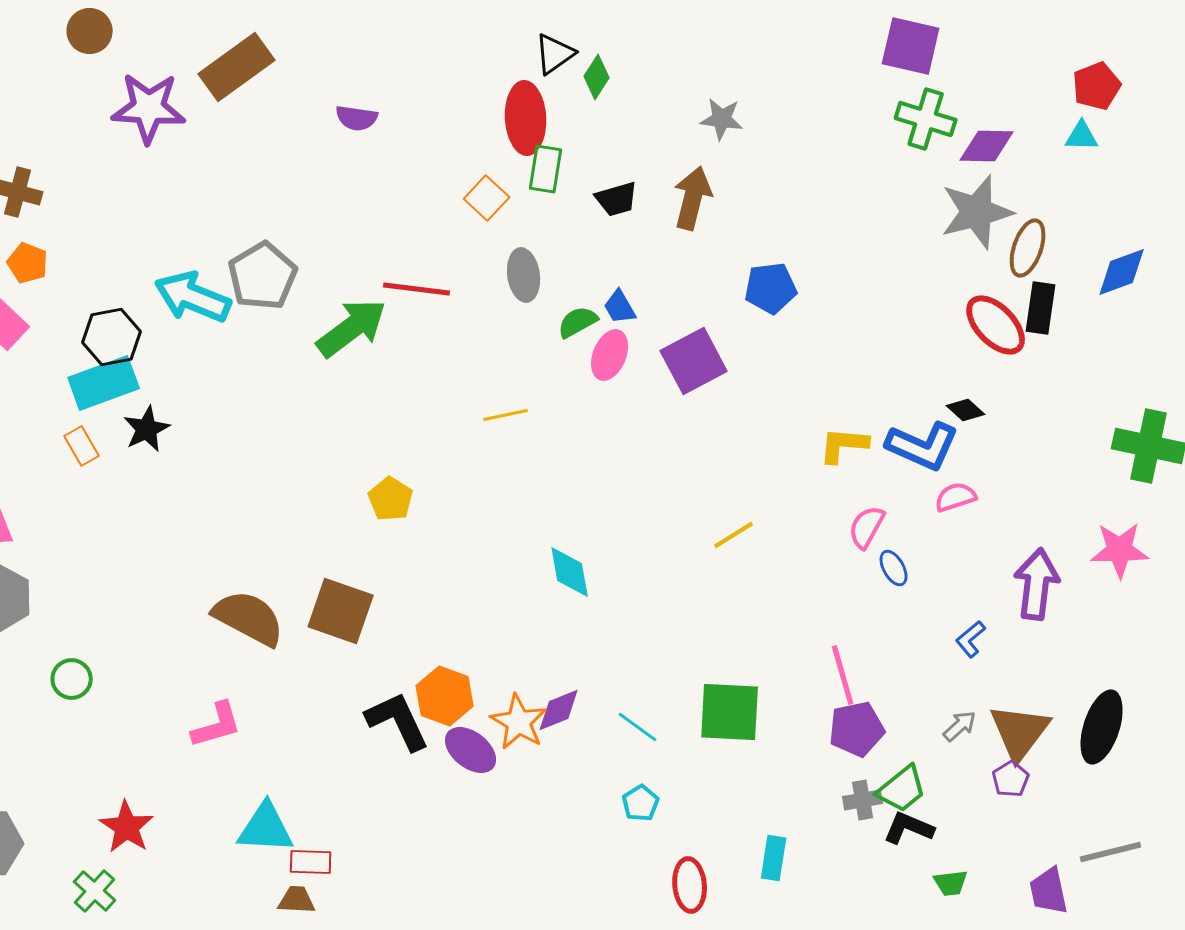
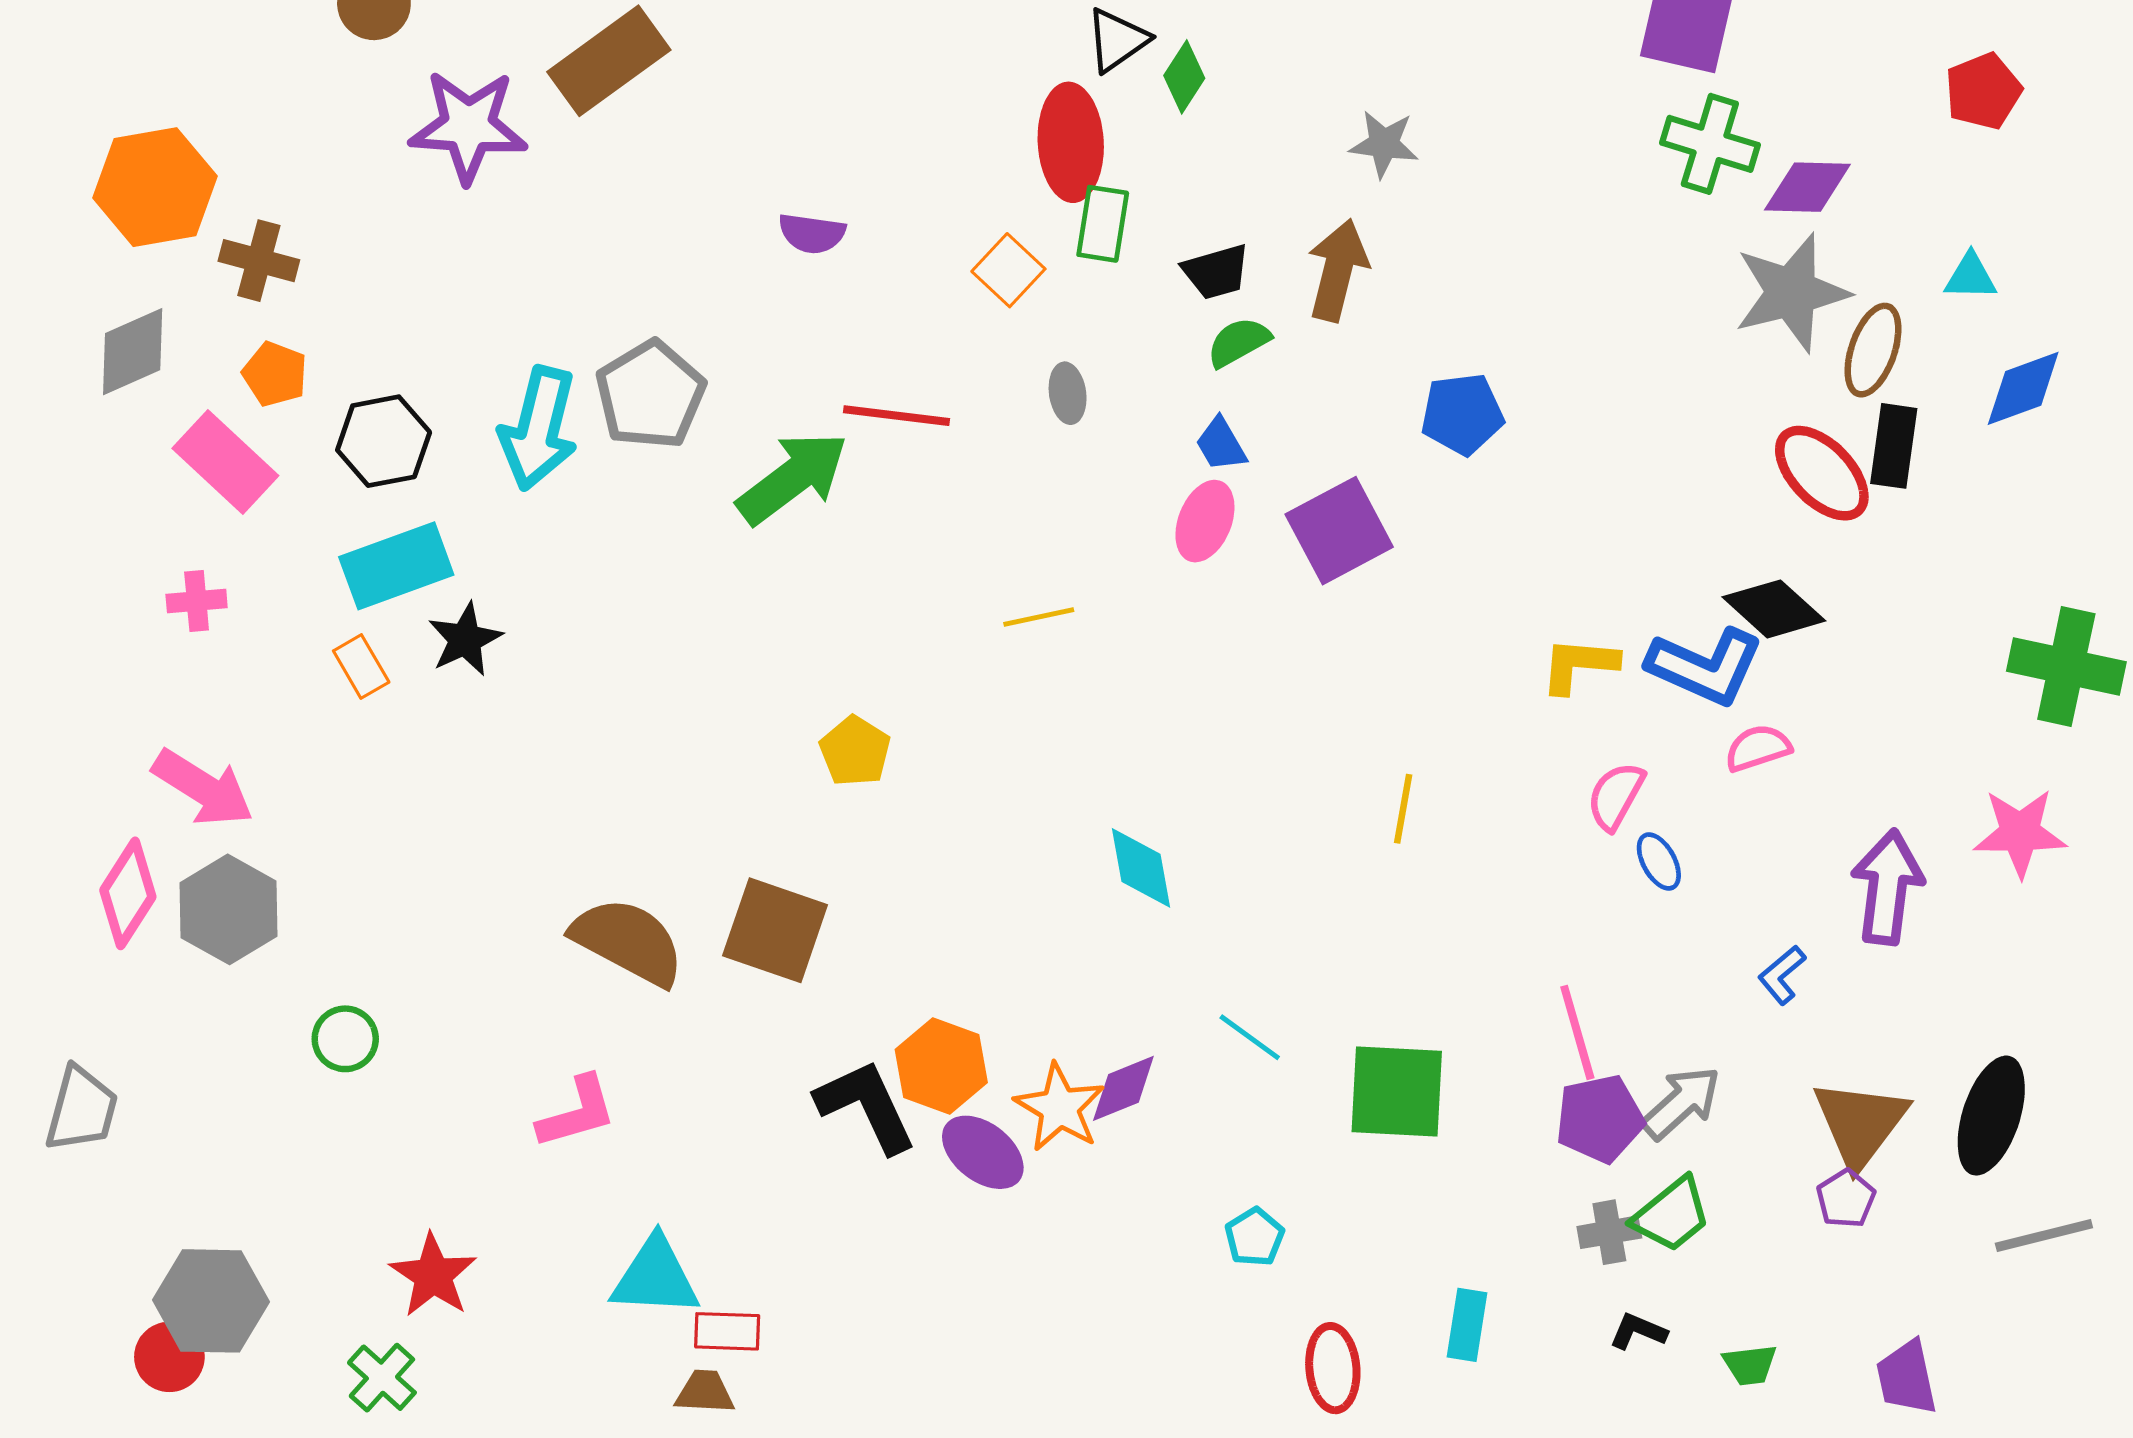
purple semicircle: (357, 118) -> (812, 233), moved
cyan triangle: (1082, 136) -> (1970, 277), moved
gray ellipse: (524, 275) -> (1068, 393), size x0.7
cyan arrow: (193, 297) -> (539, 428), turned -98
green semicircle: (578, 322) -> (1239, 342), moved
black hexagon: (112, 337) -> (384, 441), moved
black diamond: (966, 410) -> (1774, 609), size x1.6
yellow line: (734, 535) -> (1403, 809), turned -48
gray arrow: (960, 726) -> (1681, 1103), moved, size x1.5
cyan line: (638, 727) -> (1250, 1037), moved
black L-shape: (909, 828) -> (1638, 1331), moved, size x0.7
gray line: (1111, 852) -> (2044, 1235), moved

